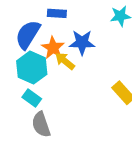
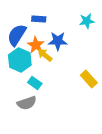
cyan rectangle: (32, 98) -> (35, 83), moved
gray semicircle: (41, 125) -> (27, 103), turned -90

